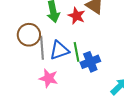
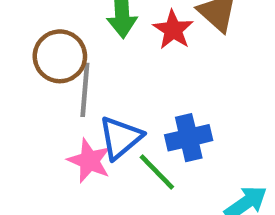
blue triangle: (59, 50) -> (120, 138), moved, turned -30
green line: (76, 52) -> (157, 172), moved, turned -42

